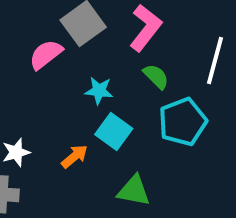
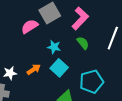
cyan pentagon: (183, 122) -> (92, 82), moved
orange arrow: (74, 156) -> (34, 69), moved

